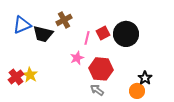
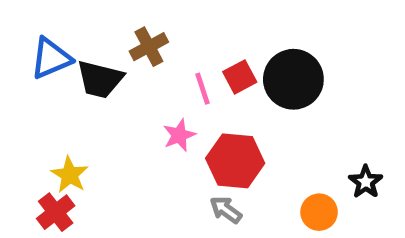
pink line: (87, 38) -> (202, 89), turned -32
red cross: (16, 77) -> (56, 212), moved
black star: (145, 78) -> (366, 182), moved

